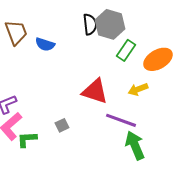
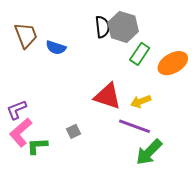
yellow arrow: (138, 89) -> (141, 101), moved
green arrow: (135, 145) -> (149, 152), turned -112

